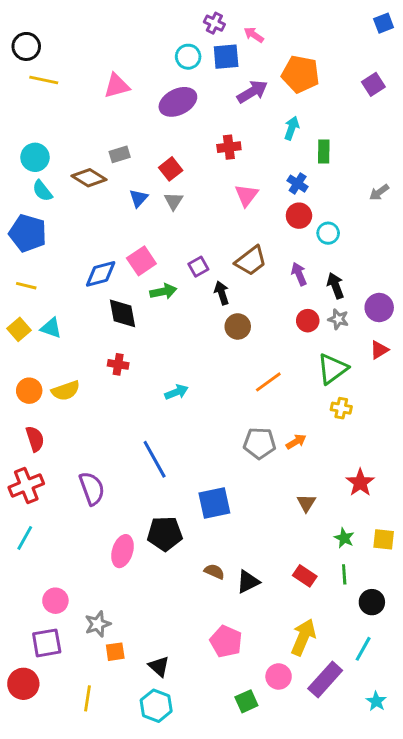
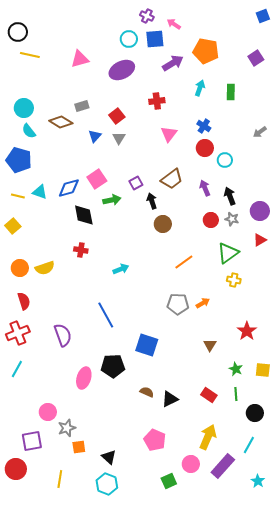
green rectangle: (324, 151) -> (231, 92), moved
cyan triangle: (51, 328) -> (40, 192), moved
blue square: (214, 503) -> (147, 345), turned 30
pink circle: (55, 601) -> (48, 412), moved

